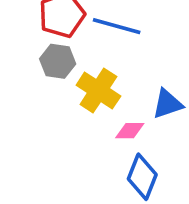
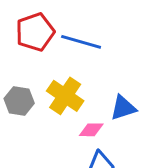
gray hexagon: (58, 61) -> (19, 101), moved

